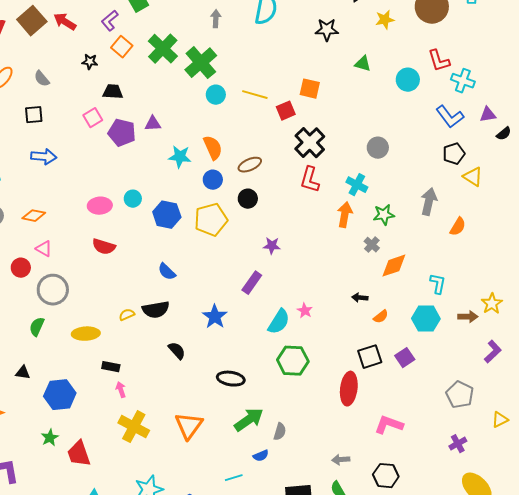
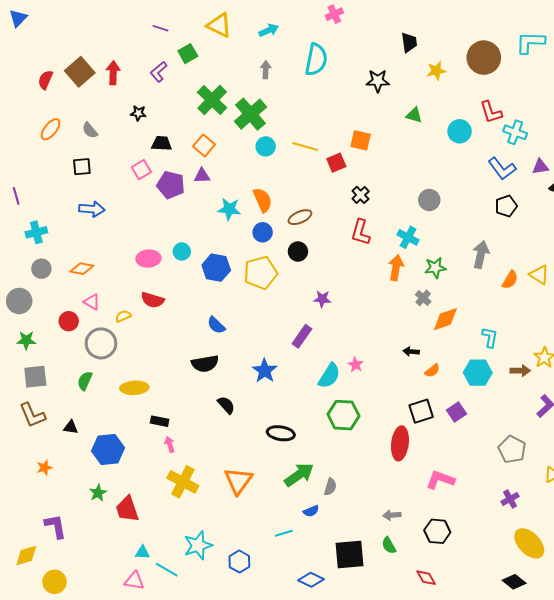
red arrow: (65, 22) -> (113, 73), turned 60
orange square: (122, 47) -> (204, 145), moved
black cross: (310, 143) -> (361, 195), size x0.6
yellow triangle: (473, 177) -> (539, 275), moved
yellow semicircle: (127, 315) -> (123, 316), moved

